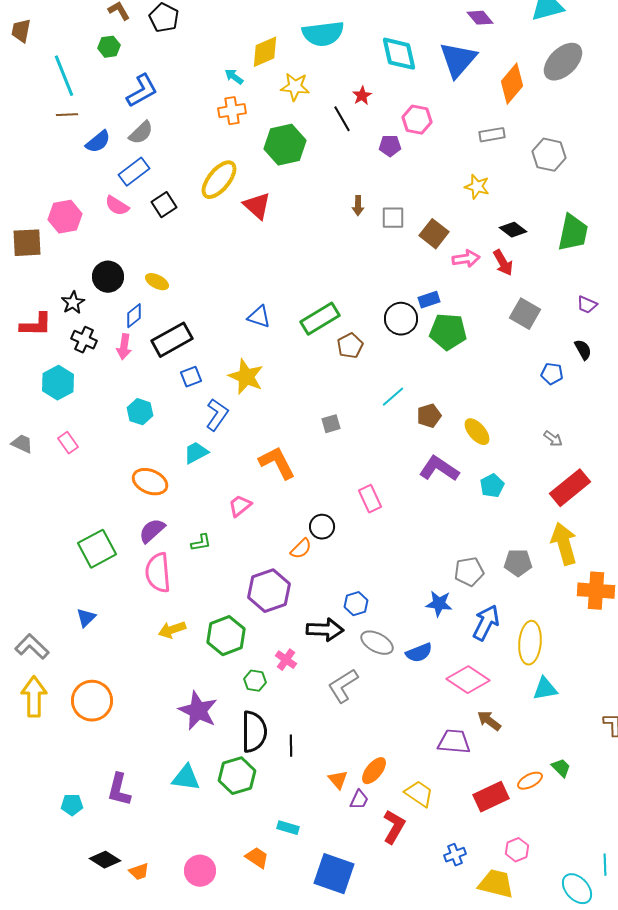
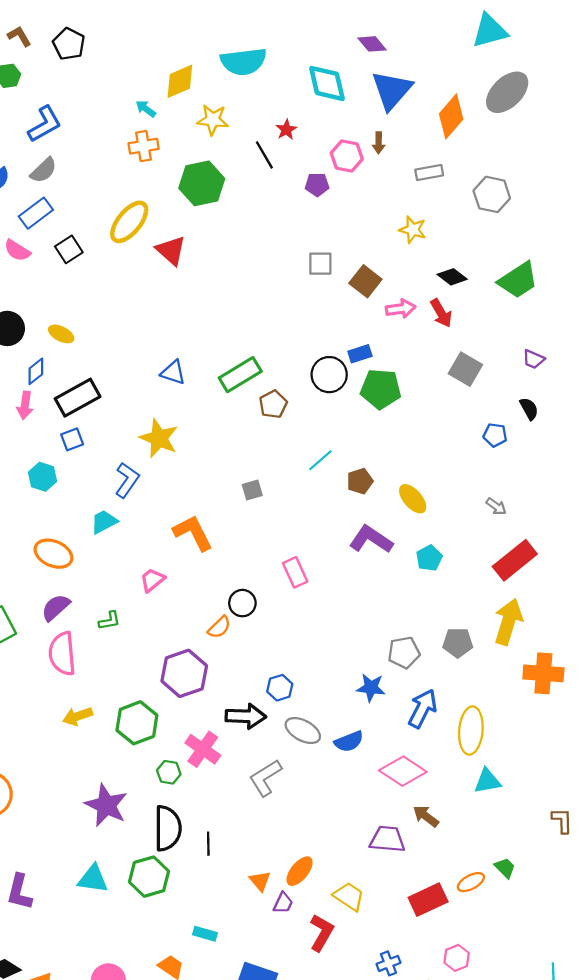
purple diamond: (480, 18) -> (372, 44), moved
brown arrow: (358, 206) -> (379, 143), moved
green trapezoid: (573, 233) -> (518, 280), turned 45
blue square: (191, 377) -> (72, 439), moved
yellow arrow: (564, 544) -> (508, 622), turned 33
pink cross: (286, 660) -> (203, 749), size x1.5

